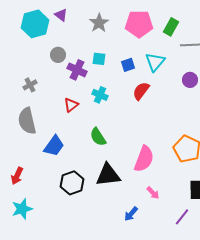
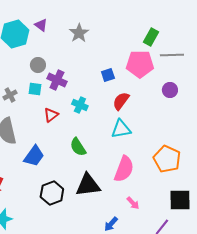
pink pentagon: (139, 24) -> (140, 64), moved
cyan square: (99, 59) -> (35, 89), moved
cyan triangle: (155, 62) -> (121, 129), moved, turned 40

